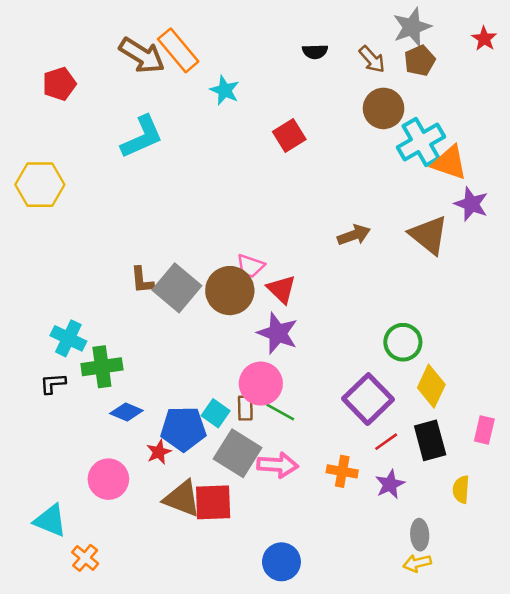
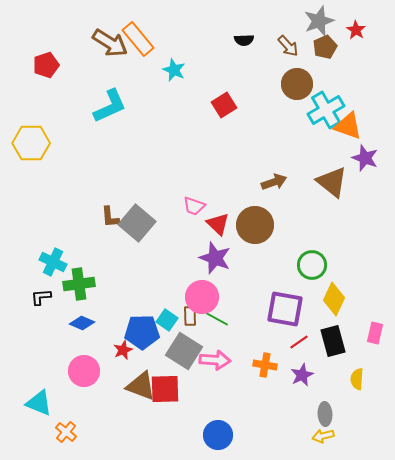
red star: (484, 39) -> (356, 30), moved
brown circle: (230, 291) -> (255, 225), moved
purple square: (368, 399) -> (285, 309), turned -36
blue diamond: (126, 412) -> (82, 323), moved

